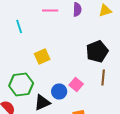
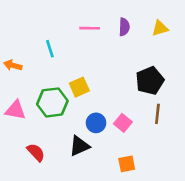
green hexagon: (21, 84) -> (52, 102), moved
blue circle: (59, 92) -> (96, 123), moved

